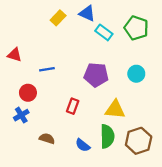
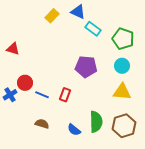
green pentagon: (136, 28) -> (123, 39), moved
blue line: (47, 69) -> (42, 95), moved, turned 32
yellow triangle: (115, 109) -> (122, 92), moved
blue cross: (21, 115) -> (10, 95), moved

